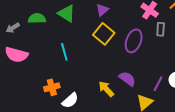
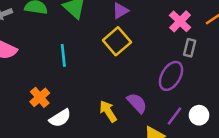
purple ellipse: (134, 41) -> (171, 76), moved
orange cross: (52, 87) -> (40, 97), turned -35

